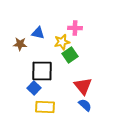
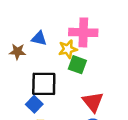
pink cross: (75, 28) -> (83, 32), size x1.6
green square: (70, 55) -> (77, 65), turned -35

